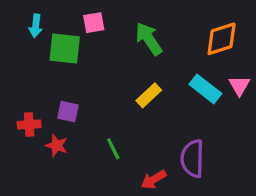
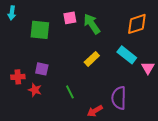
pink square: (94, 23) -> (70, 18), moved
cyan arrow: (36, 26) -> (12, 13), moved
pink triangle: (239, 86) -> (148, 68), moved

